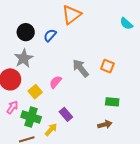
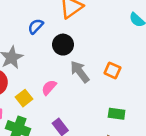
black circle: (26, 32) -> (63, 45), moved
blue semicircle: (50, 35) -> (36, 26), moved

